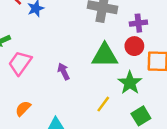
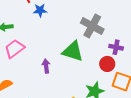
green triangle: (105, 55) -> (73, 51), moved

